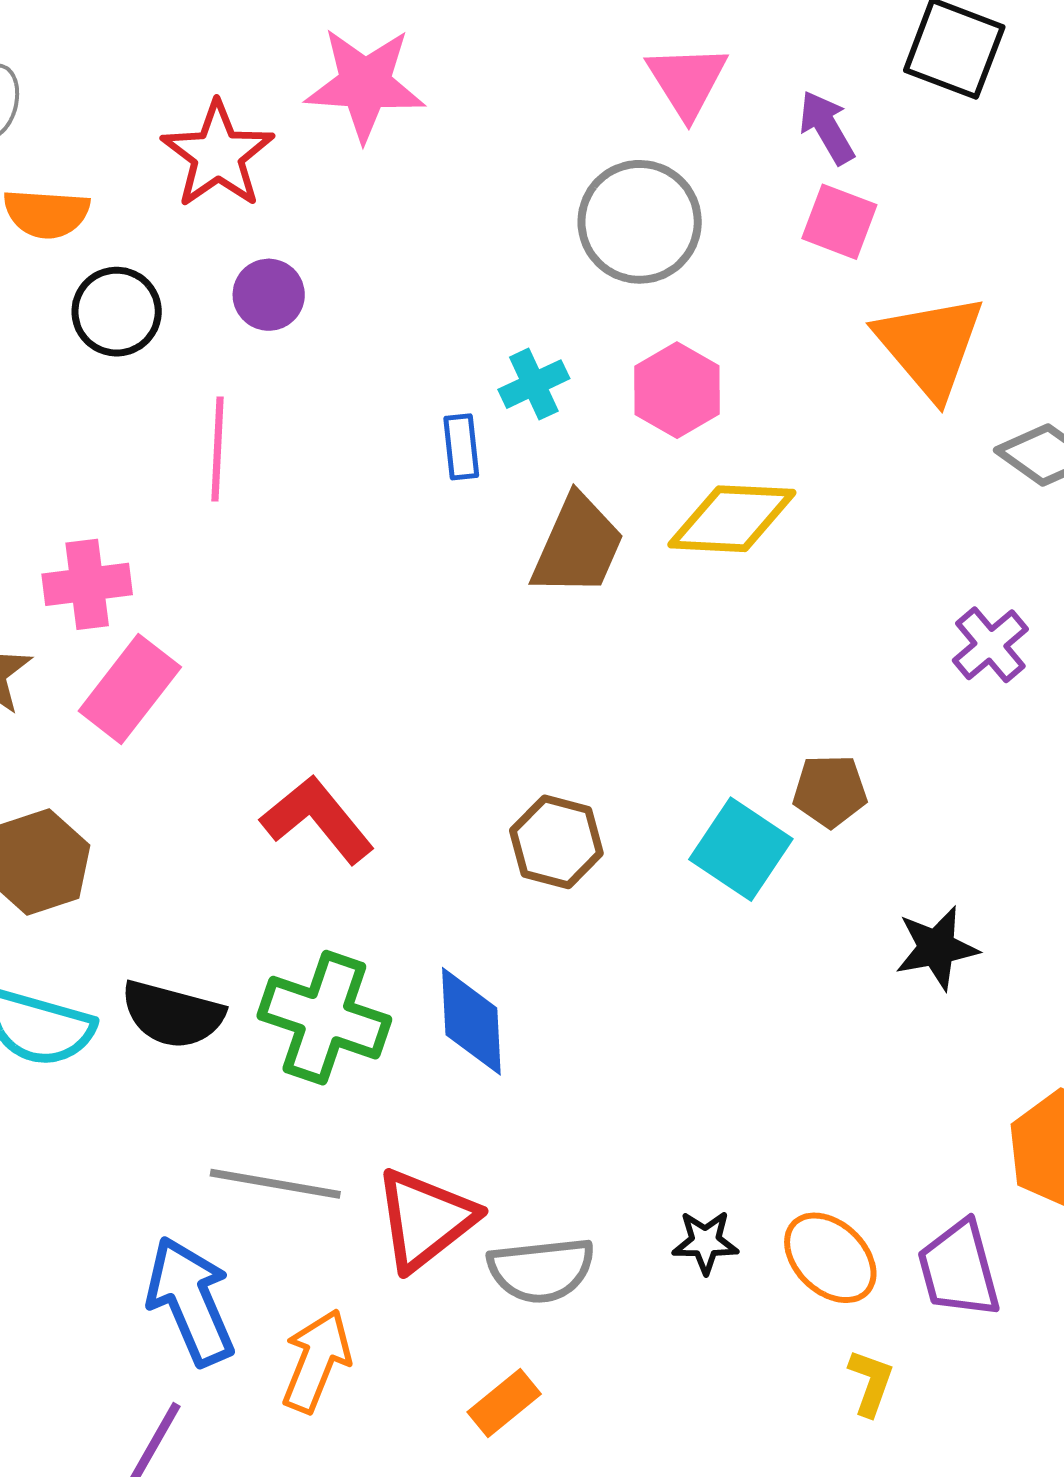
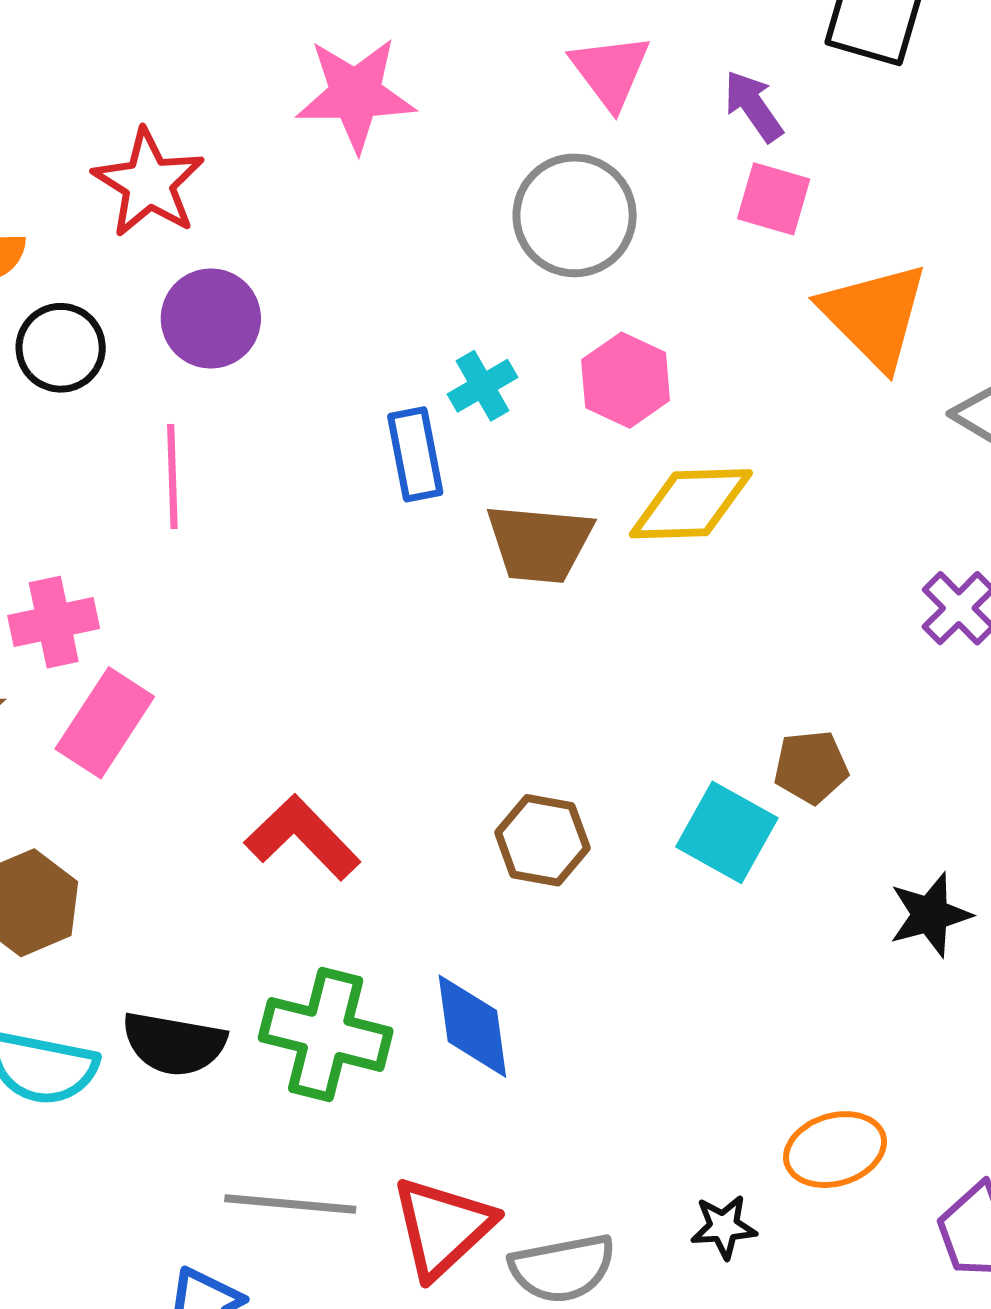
pink star: (365, 84) -> (355, 94), moved
purple circle: (269, 295) -> (211, 318), size x1.4
blue rectangle: (461, 447) -> (415, 454), size x1.4
brown trapezoid: (578, 546) -> (539, 543), turned 76
orange ellipse: (830, 1258) -> (835, 1150), moved, turned -56

